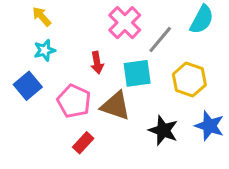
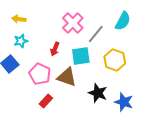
yellow arrow: (42, 16) -> (19, 19), turned -40
red arrow: (97, 63) -> (55, 49), turned 32
blue star: (209, 126) -> (124, 102), moved

